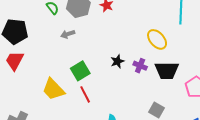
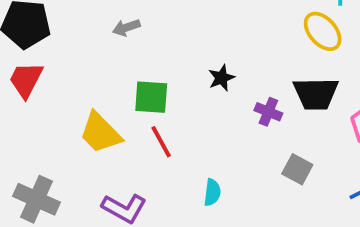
yellow ellipse: (157, 39) -> (323, 31), moved
purple cross: (140, 66) -> (268, 112), moved
green square: (80, 71) -> (151, 97), turned 36

